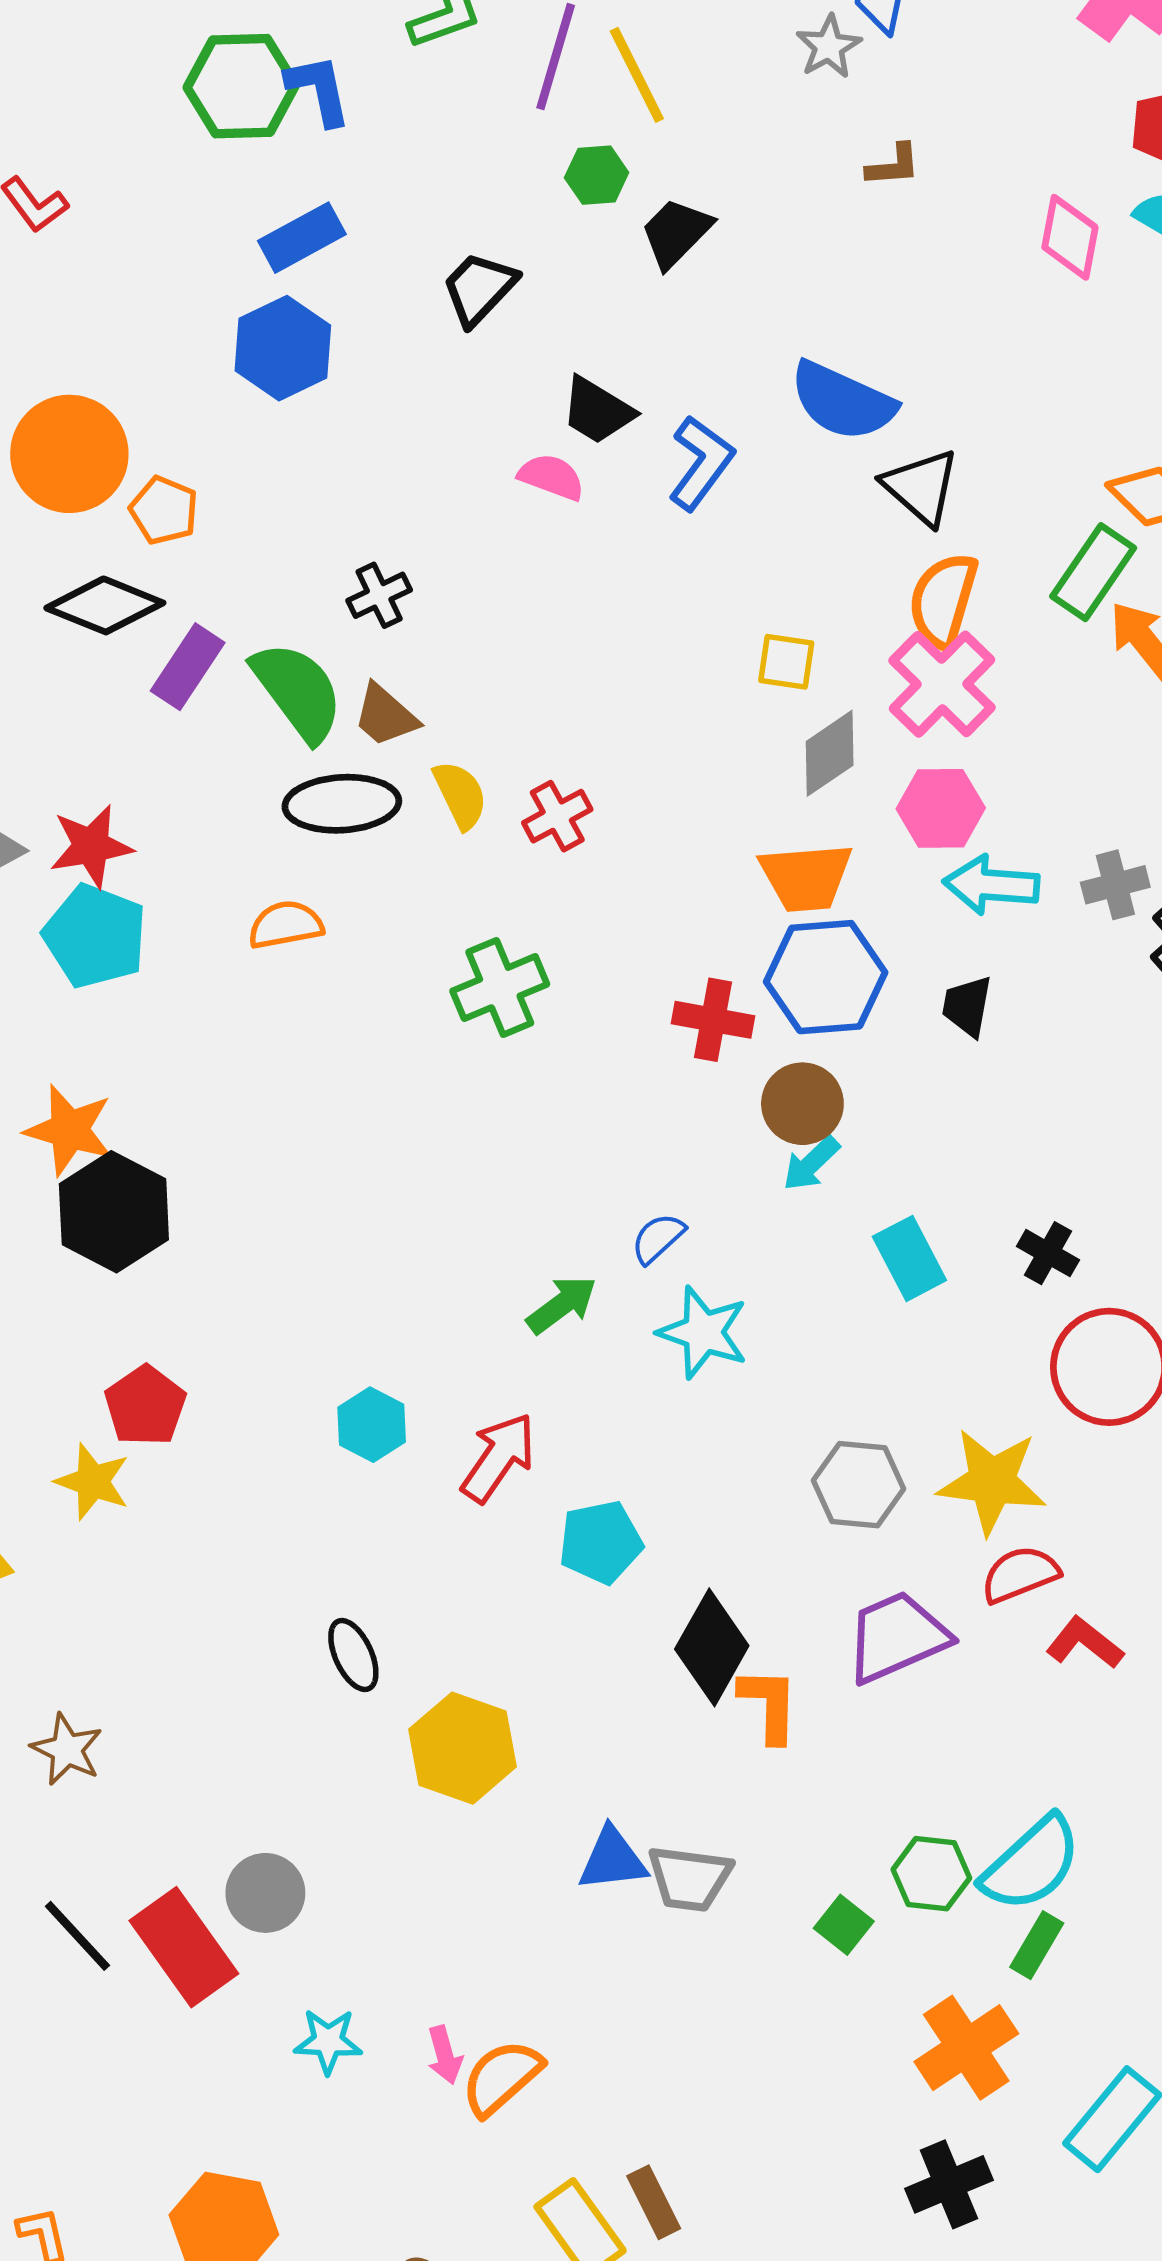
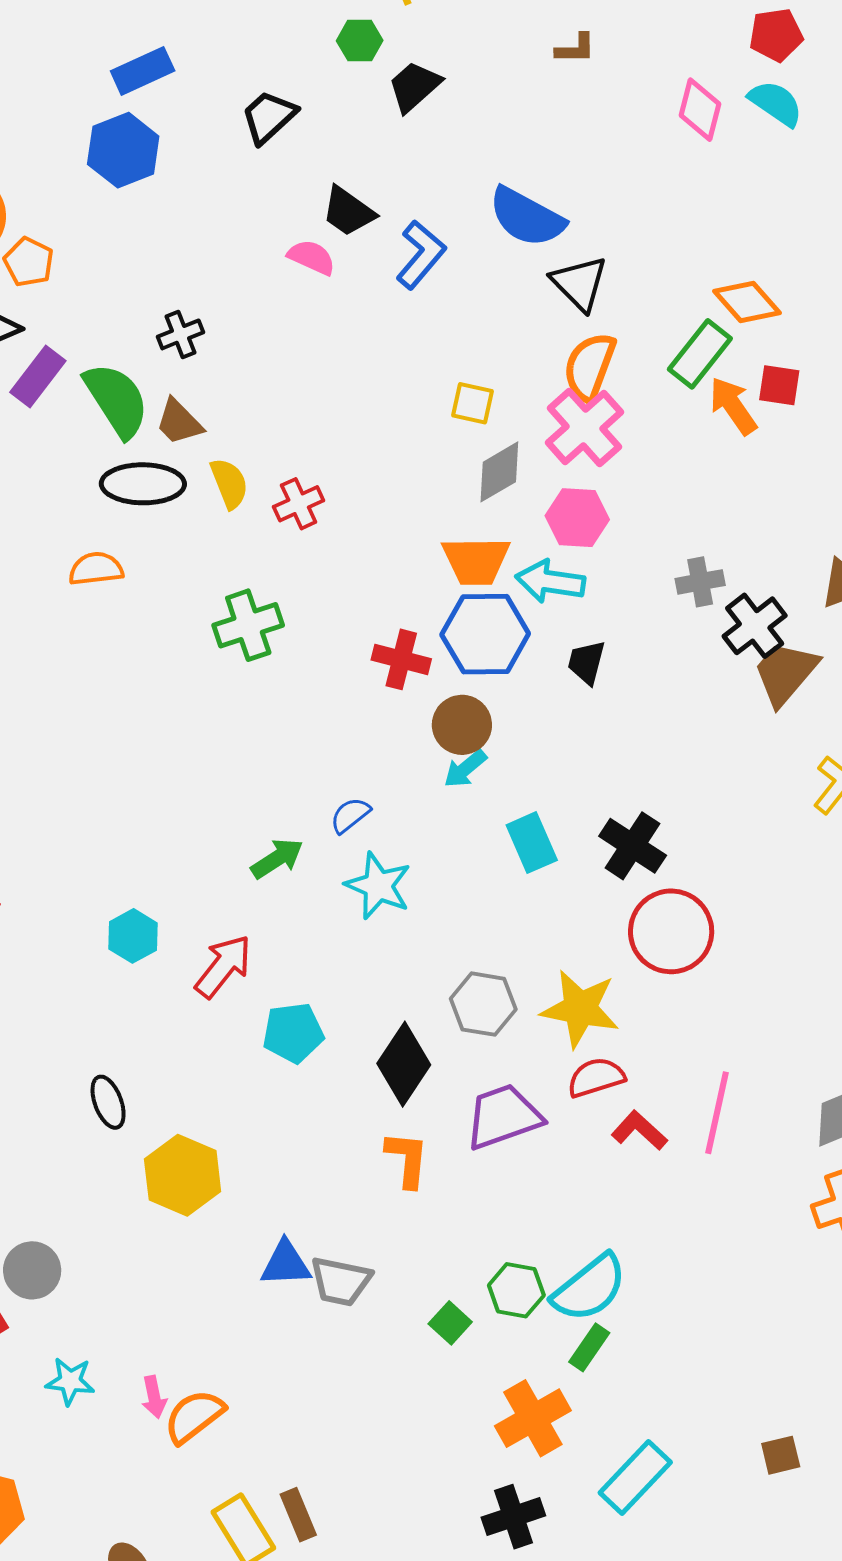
cyan arrow: (991, 885) -> (550, 582), moved
black cross: (1048, 1253) -> (633, 846), size x1.5
black diamond: (712, 1647) -> (404, 1064), moved

